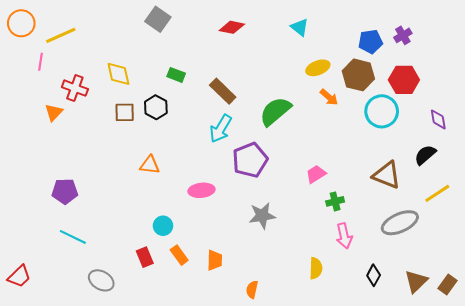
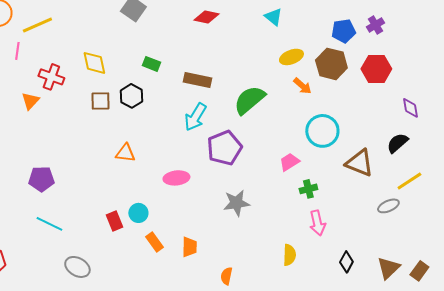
brown rectangle: (223, 91) -> (197, 80), turned -32
cyan circle: (382, 111) -> (322, 131), moved
gray ellipse: (400, 223) -> (388, 206), moved, size x0.6
red rectangle: (145, 257) -> (114, 221), moved

